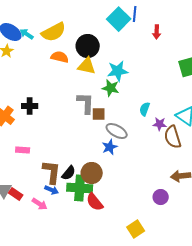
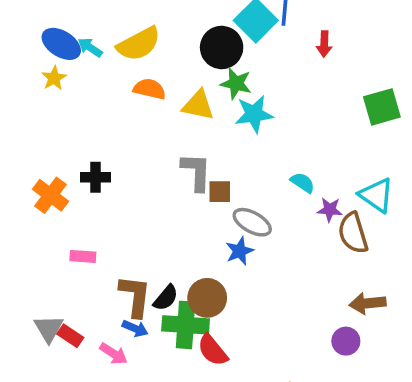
black circle: (88, 46) -> (222, 47), moved
green star: (111, 88) -> (236, 84), moved
cyan semicircle: (145, 109) -> (303, 183), turned 104
purple circle: (161, 197) -> (346, 341), moved

